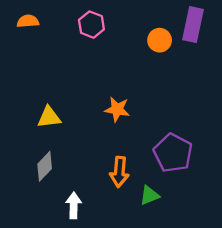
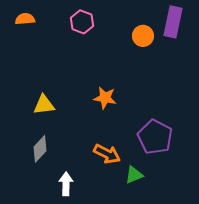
orange arrow: (119, 172) -> (107, 154), turned -68

